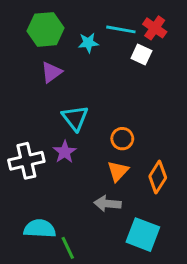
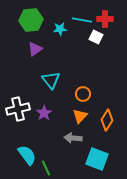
red cross: (155, 28) -> (105, 19), turned -35
purple star: (65, 152) -> (44, 113), moved
cyan semicircle: (40, 229) -> (27, 155), turned 50

